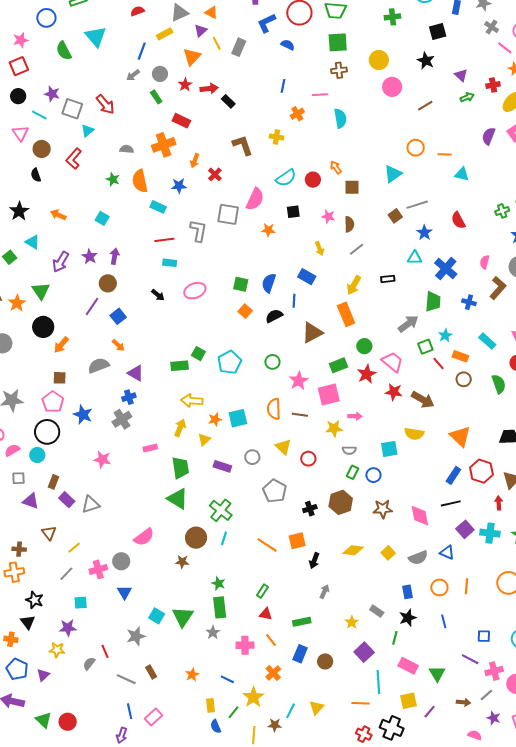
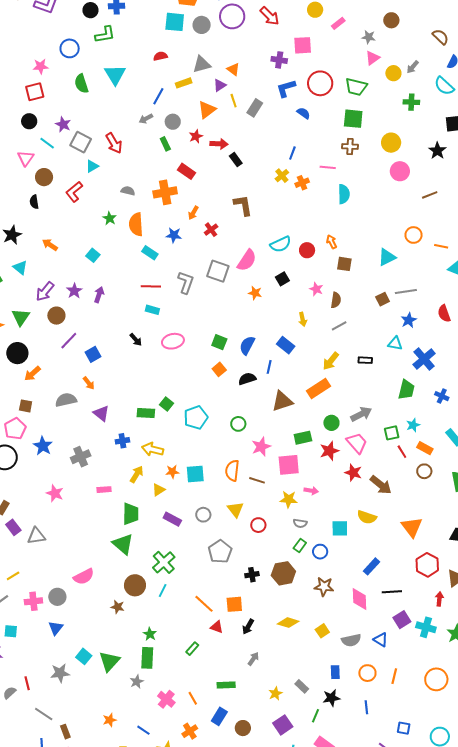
yellow cross: (277, 137) -> (282, 176), moved, turned 32
black square: (293, 212) -> (282, 279), turned -32
brown circle: (108, 283) -> (56, 316), moved
orange rectangle: (346, 314) -> (318, 389), turned 70
gray arrow: (408, 324) -> (361, 414), moved
blue cross: (129, 397) -> (122, 441), moved
blue rectangle: (453, 475) -> (371, 566), moved
red triangle: (266, 614) -> (217, 627), moved
pink cross: (245, 645) -> (166, 699), turned 30
brown rectangle: (151, 672) -> (65, 732), moved

